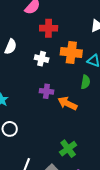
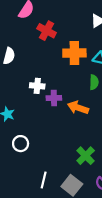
red cross: (49, 28) -> (47, 31), turned 36
white cross: (42, 59) -> (37, 86), moved

